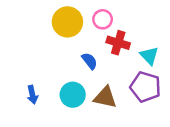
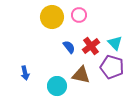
red cross: (118, 43) -> (91, 46), moved, turned 36
cyan circle: (73, 95) -> (57, 86), moved

